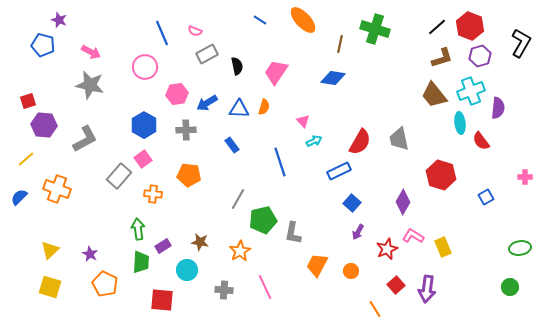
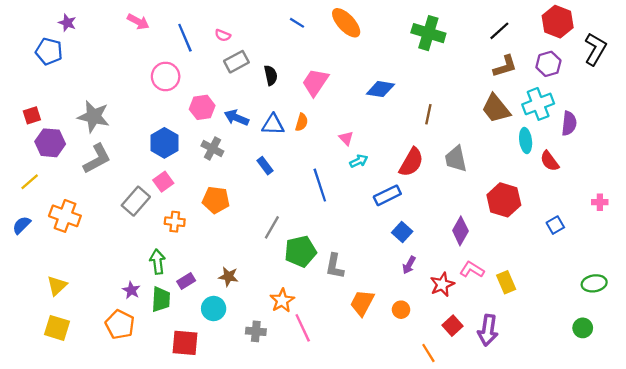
red hexagon: (470, 26) -> (558, 22), moved
brown line: (340, 44) -> (428, 114), moved
pink arrow: (91, 52) -> (138, 22), moved
gray star: (90, 85) -> (94, 116), moved
blue arrow: (207, 103) -> (236, 118), turned 55
gray cross: (186, 130) -> (212, 148), turned 30
orange star: (240, 251) -> (282, 301), moved
purple star: (90, 254) -> (131, 290), moved

